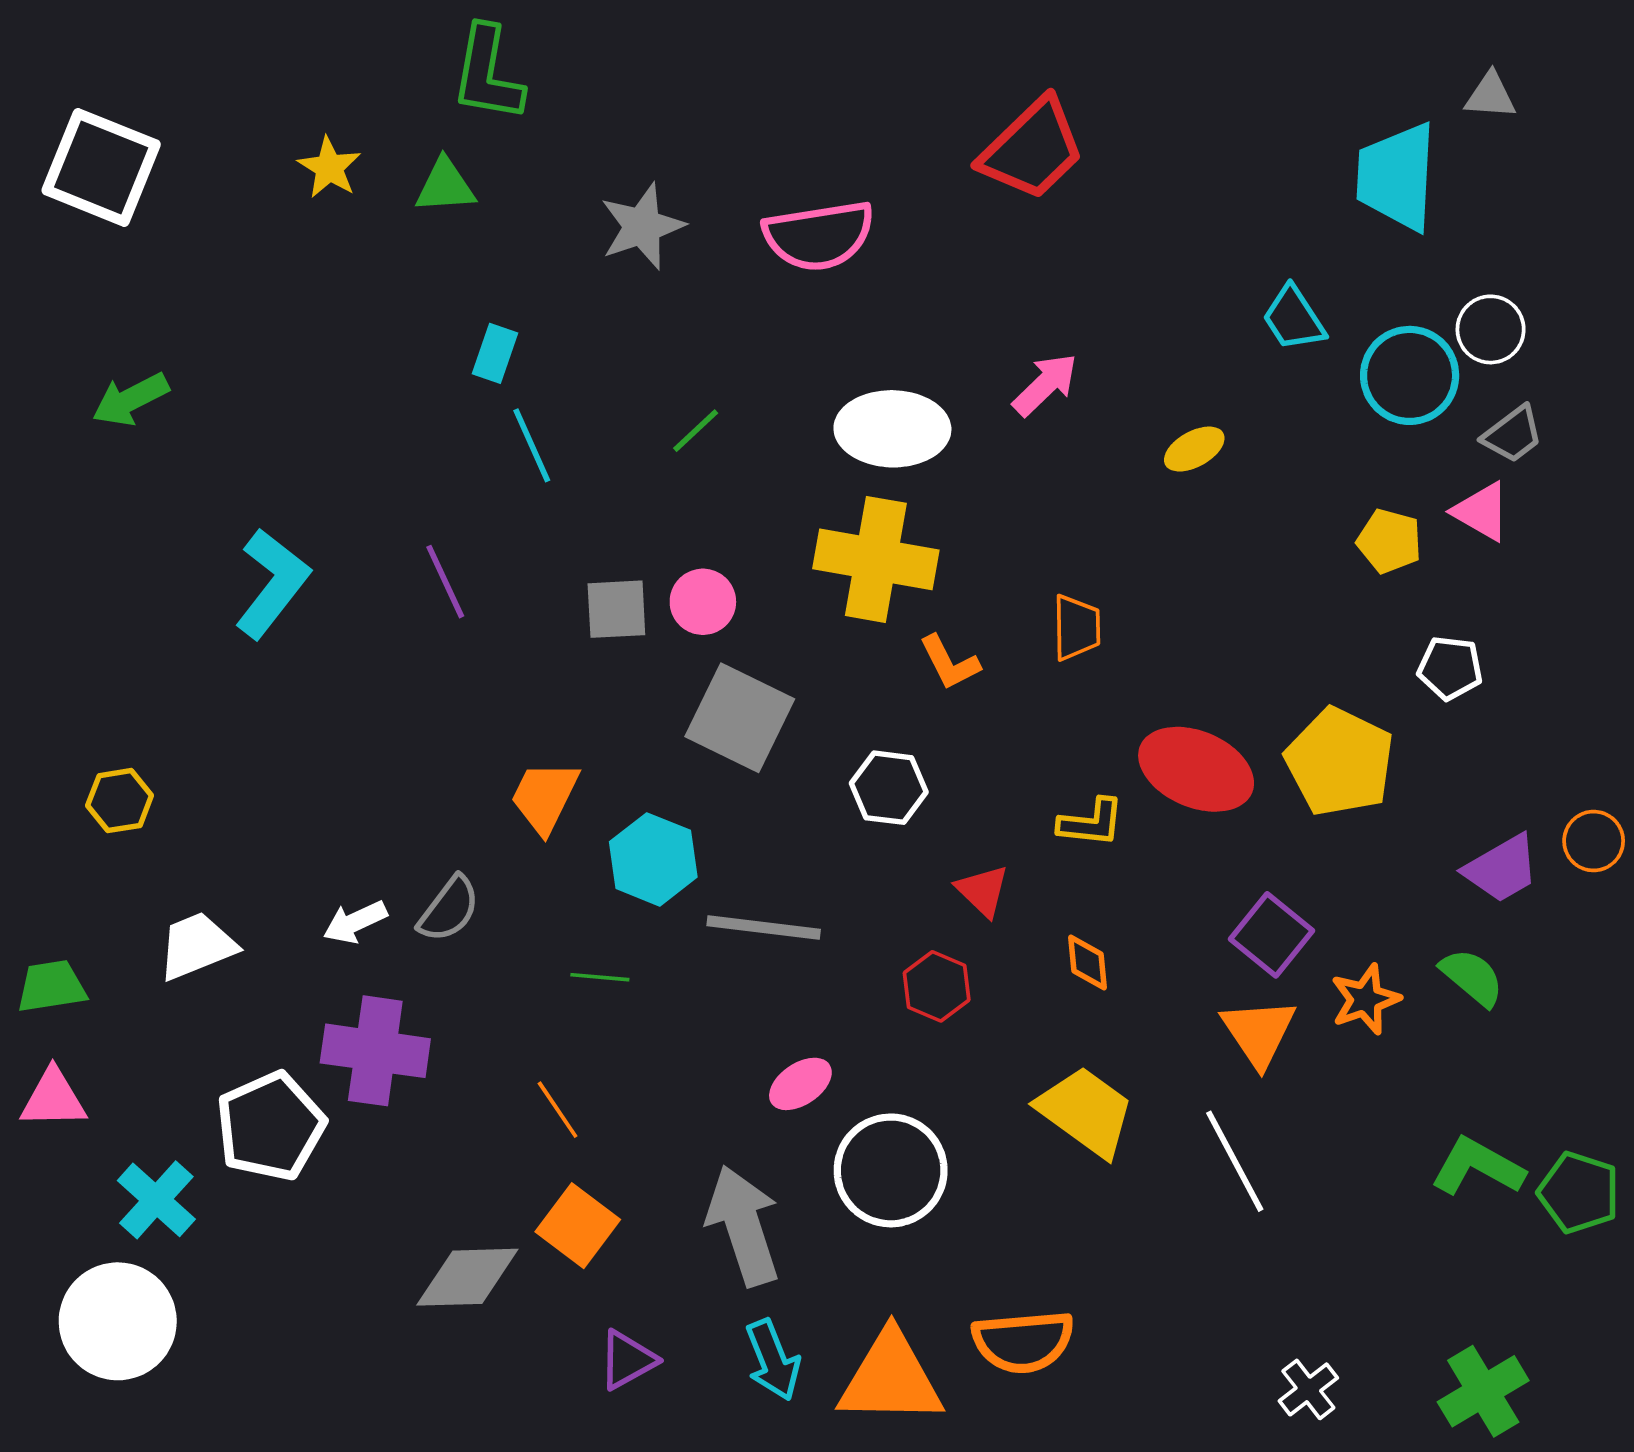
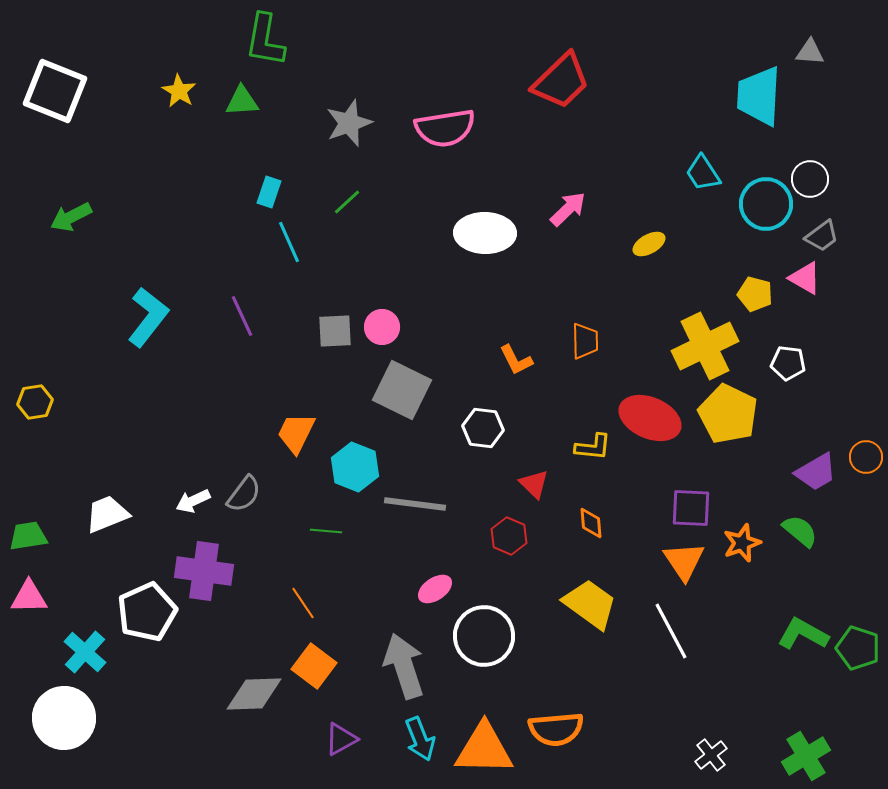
green line: (696, 431) -> (347, 202), moved
yellow cross: (876, 559) -> (705, 346), moved, turned -36
yellow hexagon: (120, 801) -> (35, 402), moved
purple square: (1272, 935) -> (691, 508), turned -36

